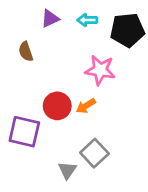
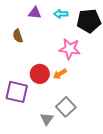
purple triangle: (50, 19) -> (35, 13), turned 32

